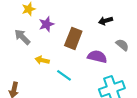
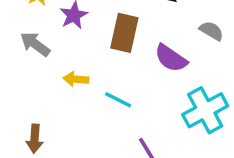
purple semicircle: (97, 57) -> (171, 58), turned -150

